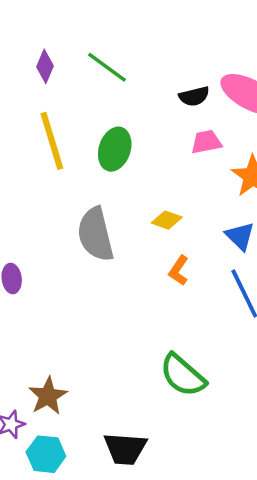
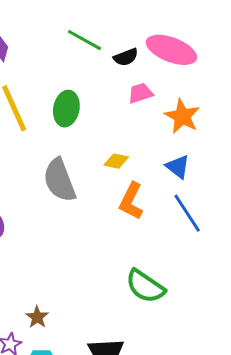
green line: (107, 67) -> (85, 40), moved
orange L-shape: (179, 270) -> (131, 201), size x1.5
brown star: (48, 396) -> (37, 317), size x0.7

